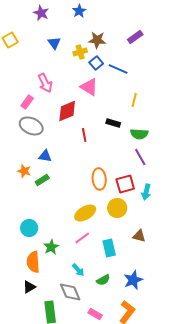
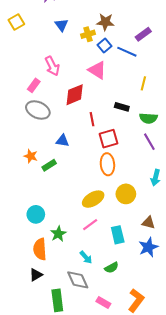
purple rectangle: (135, 37) -> (143, 34), moved
blue triangle: (45, 156) -> (62, 141), moved
red square: (125, 184) -> (108, 139), moved
blue star: (133, 280) -> (148, 247), moved

